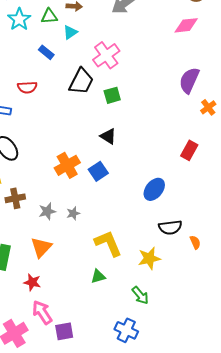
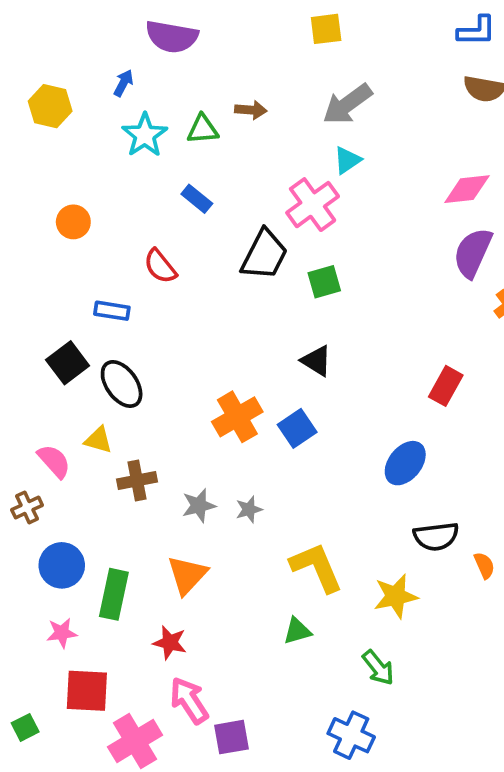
pink diamond: (186, 25) -> (467, 189), moved
cyan triangle: (70, 32) -> (347, 160), moved
red semicircle: (27, 87) -> (160, 266), turned 54
red rectangle: (189, 150) -> (446, 386), moved

